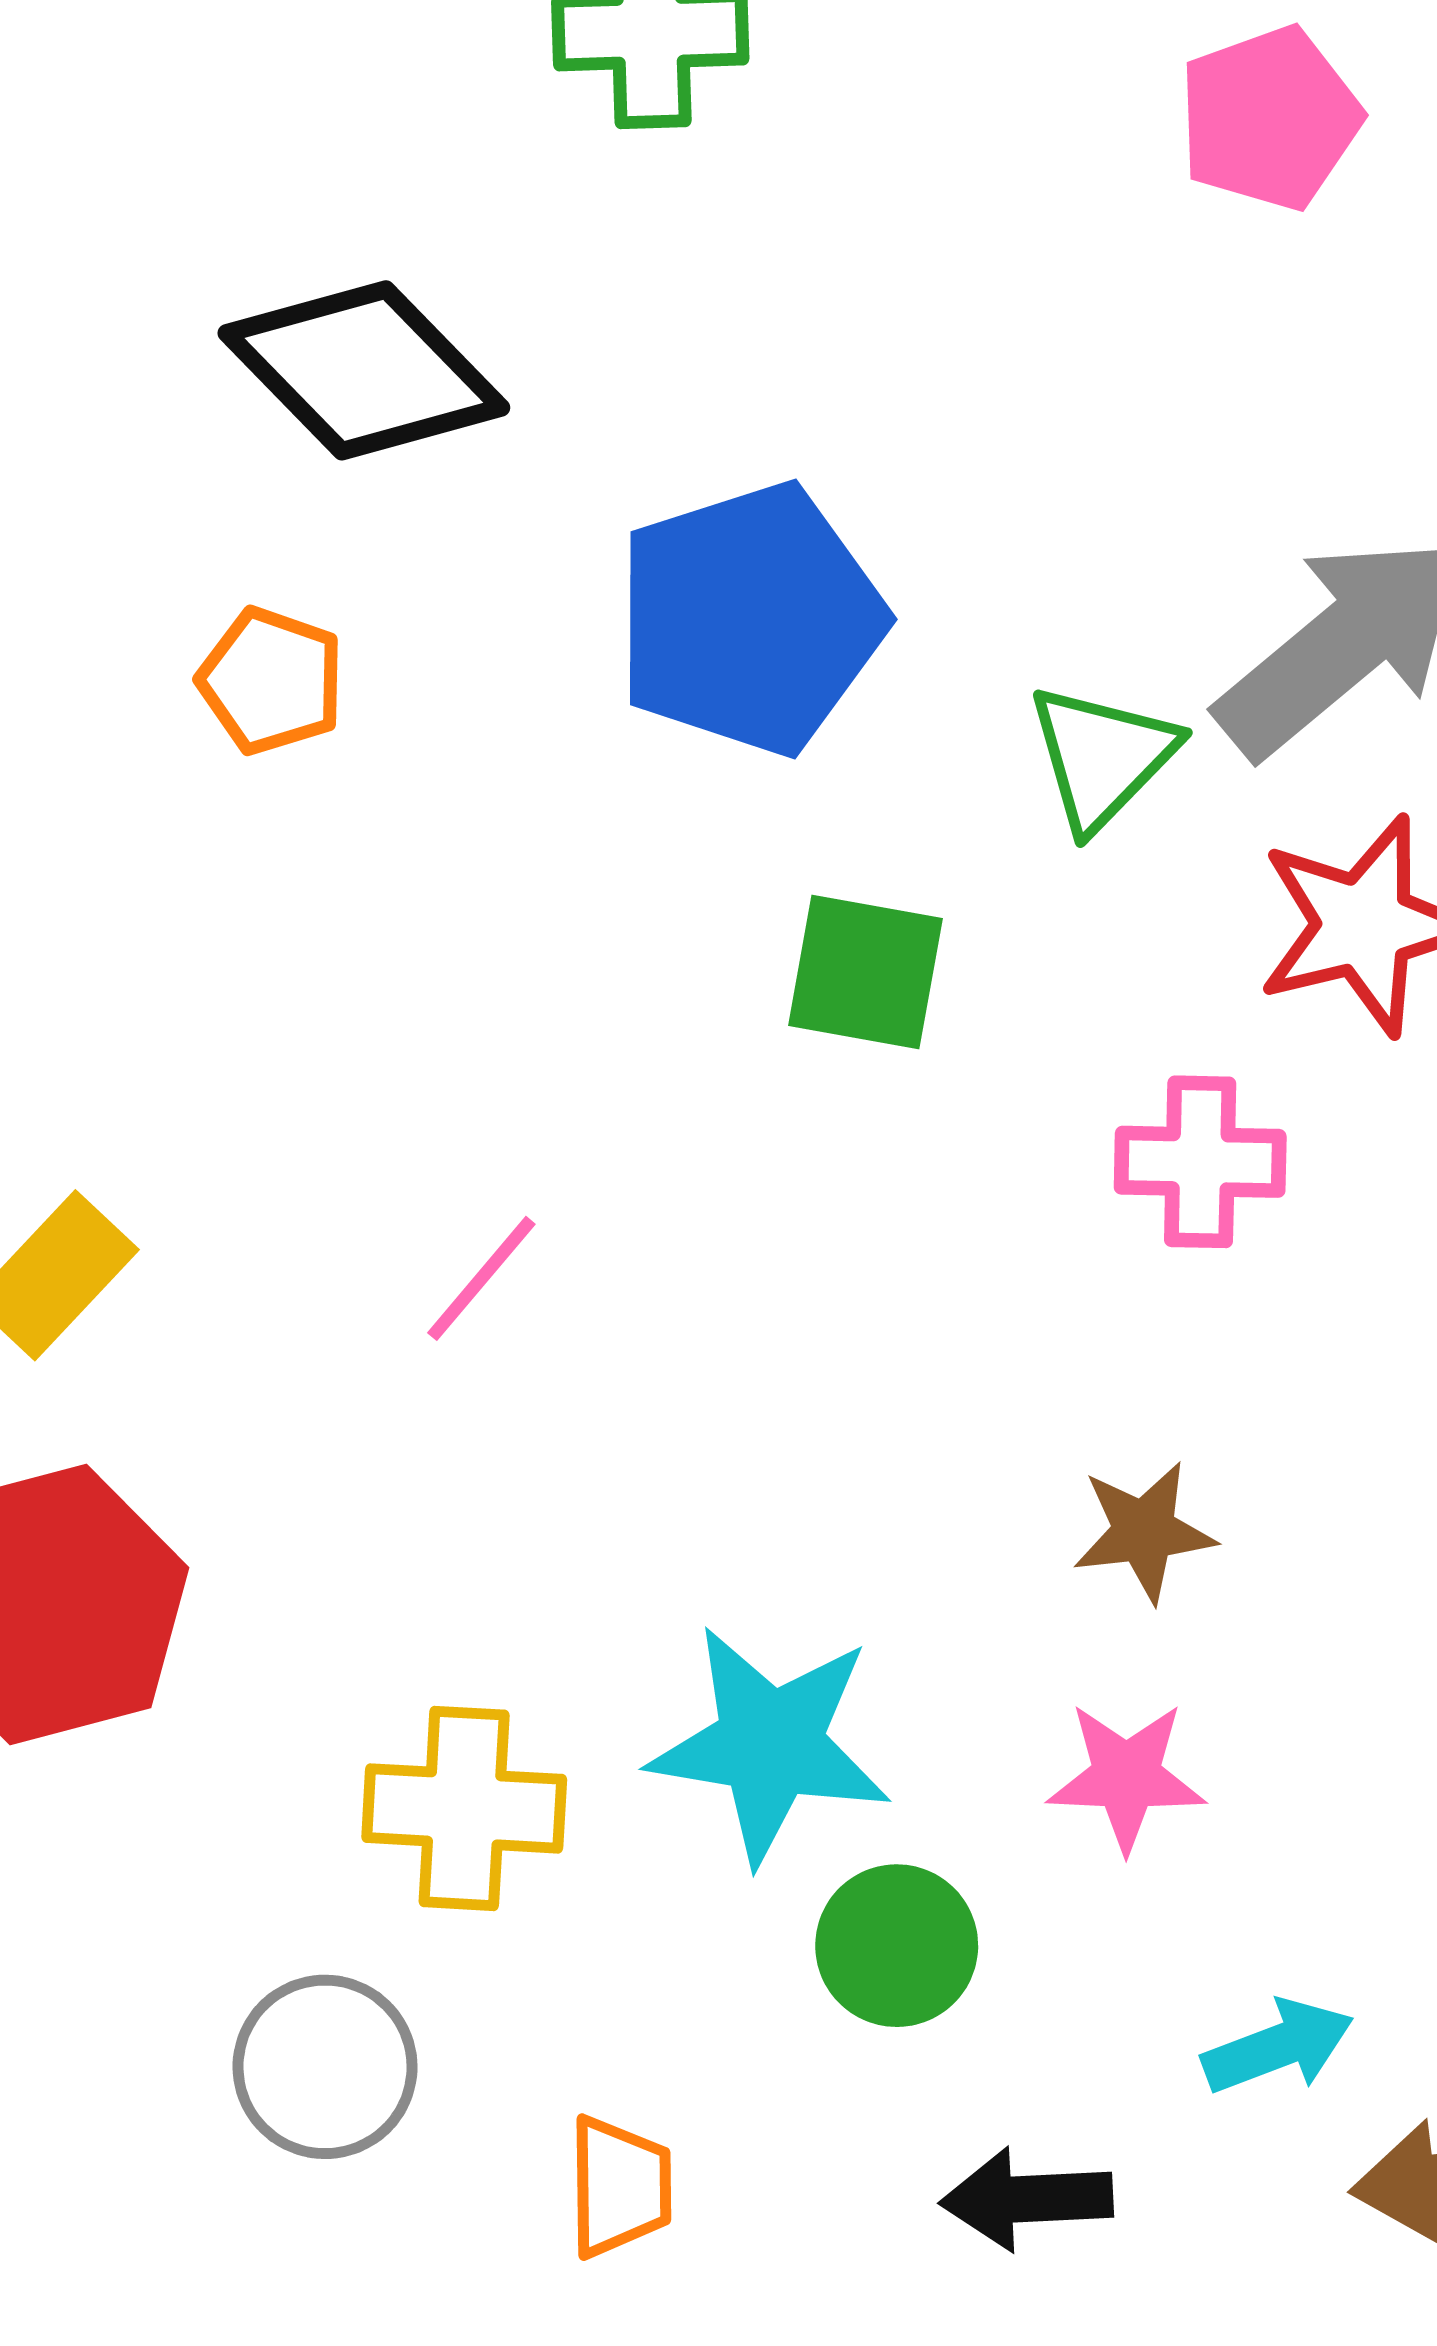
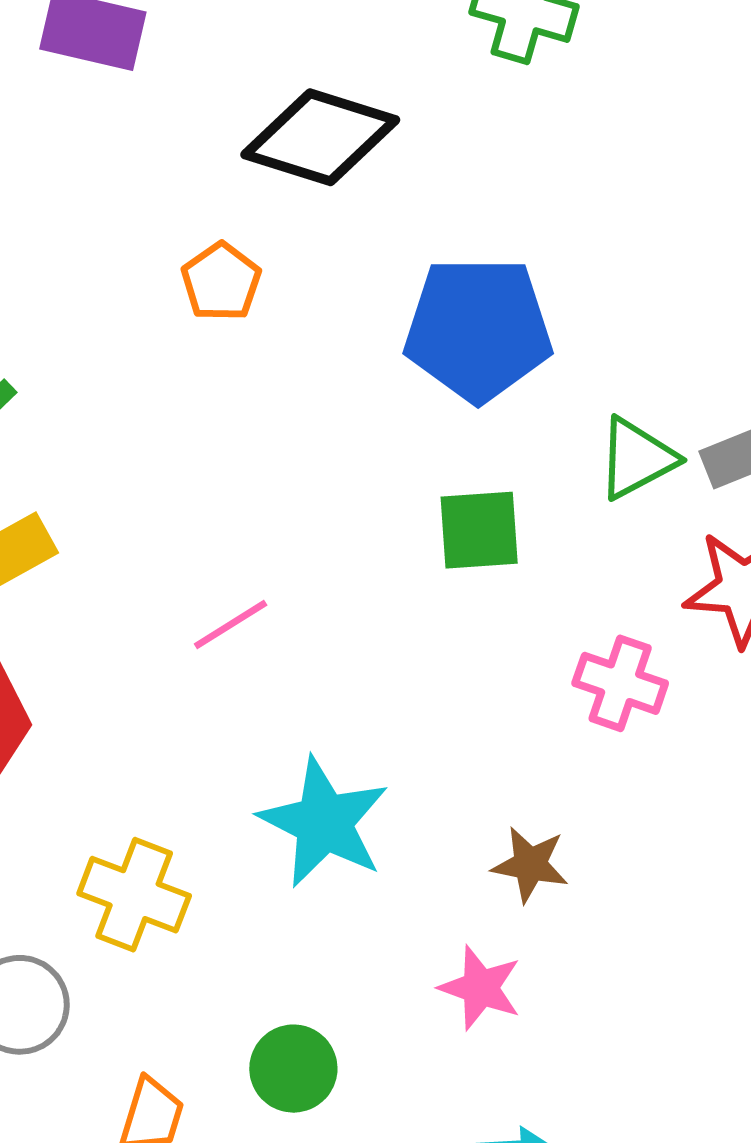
black diamond: (364, 370) -> (320, 137), turned -46
green square: (865, 972) -> (479, 530), turned -32
cyan star: (770, 1744) -> (324, 822), moved
green circle: (897, 1946) -> (293, 1069), moved

